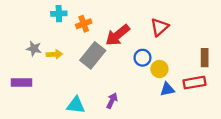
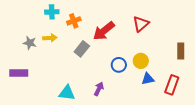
yellow arrow: (54, 54) -> (50, 38), moved
gray rectangle: (93, 55) -> (82, 49), size x0.7
blue circle: (142, 58) -> (119, 65), moved
red rectangle: (195, 83) -> (172, 85), moved, turned -60

